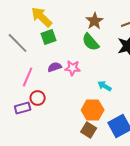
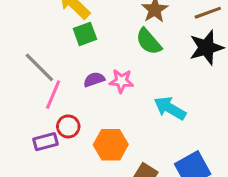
gray line: (18, 43) -> (39, 67), moved
cyan arrow: (105, 86) -> (170, 108), size x1.5
orange hexagon: (93, 110) -> (111, 145), moved

